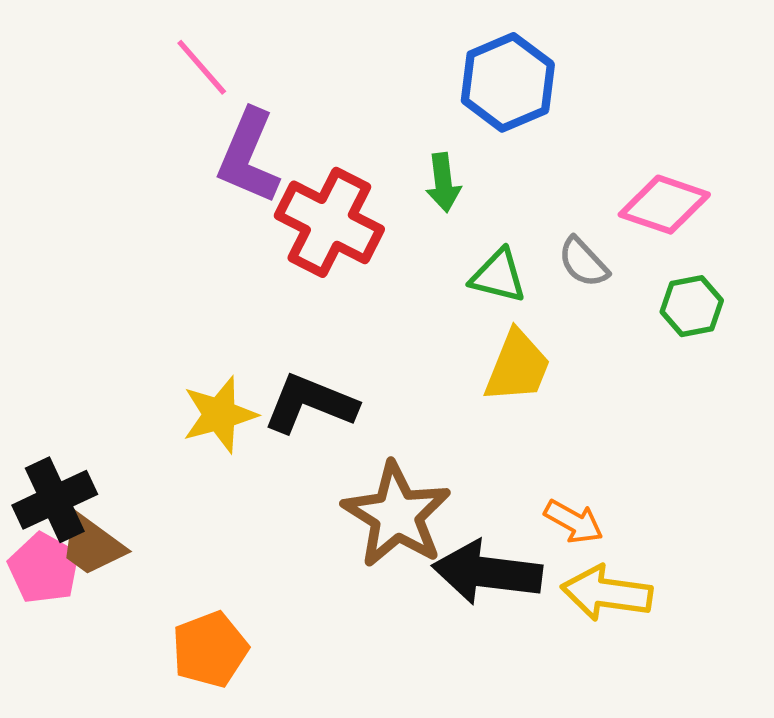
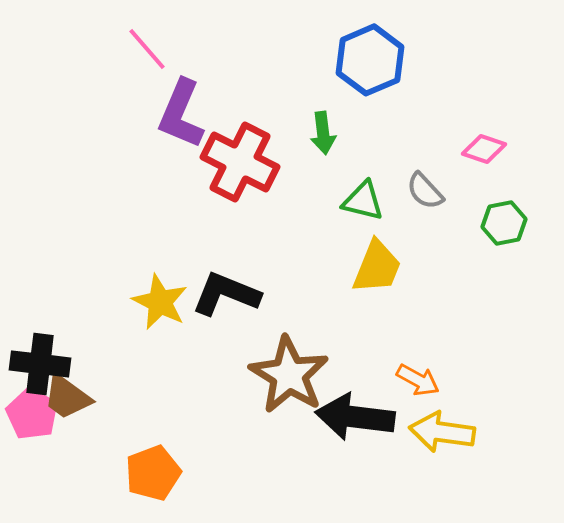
pink diamond: (664, 205) -> (484, 149), size x0.7
yellow star: (220, 415) -> (160, 302), turned -30
black cross: (55, 500) -> (40, 364), turned 32

